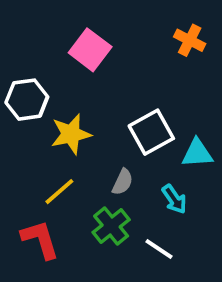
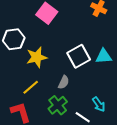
cyan triangle: (197, 153) -> (104, 56), moved
cyan arrow: (174, 199) -> (99, 104), moved

